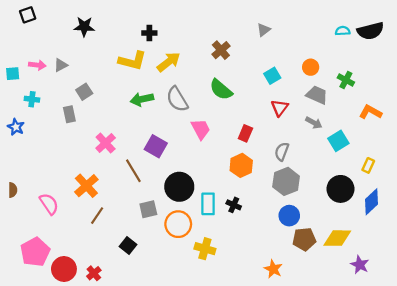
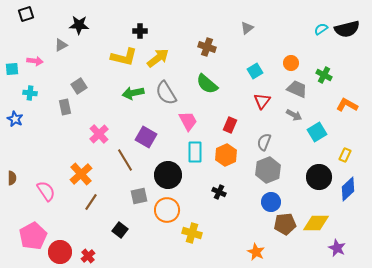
cyan semicircle: (343, 31) -> (321, 29), turned -32
brown cross: (221, 50) -> (207, 47), turned -30
gray triangle: (61, 65) -> (61, 45), moved
cyan rectangle: (208, 204) -> (195, 152), moved

